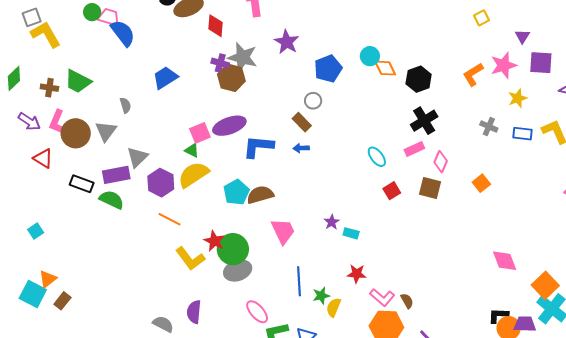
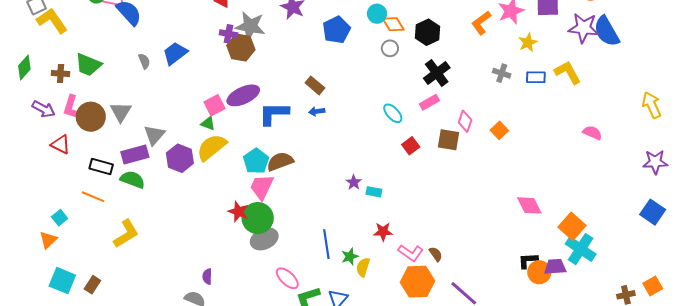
gray circle: (313, 101) -> (390, 48), moved
gray semicircle: (125, 105) -> (144, 61), moved
pink diamond: (441, 162) -> (465, 121), moved
orange line: (170, 219) -> (93, 197), moved
pink trapezoid: (283, 231) -> (262, 187), moved, turned -124
yellow L-shape: (190, 259) -> (126, 234), moved, turned -80
orange triangle: (48, 279) -> (48, 240), moved
purple semicircle: (194, 312) -> (207, 277), moved, size x0.7

